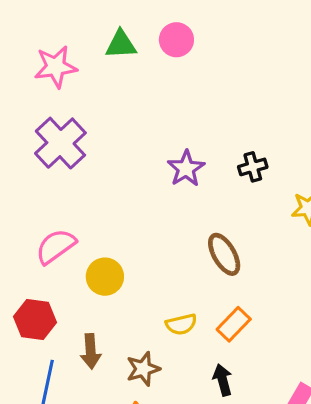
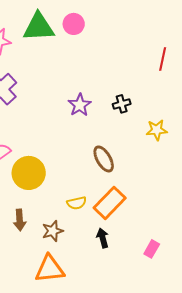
green triangle: (121, 45) -> (39, 27), size x1.6
yellow circle: (105, 277) -> (29, 173), size x1.4
orange rectangle: (234, 324) -> (110, 203), size x1.5

